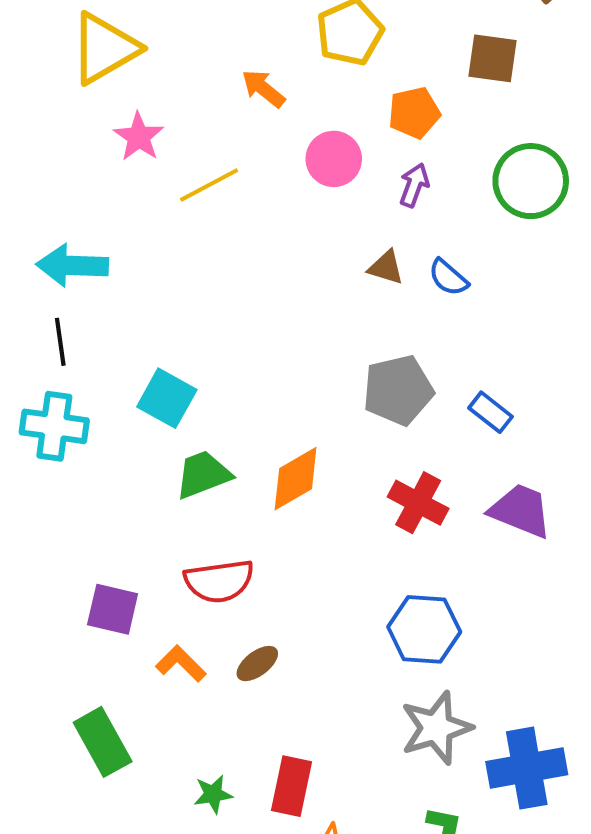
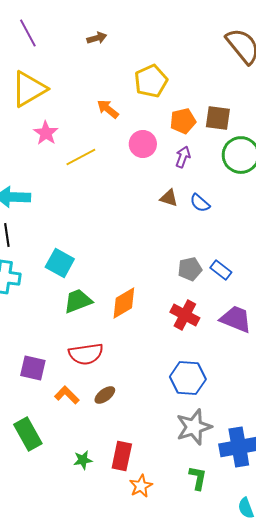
brown square: (493, 58) -> (218, 118), moved
gray pentagon: (398, 390) -> (190, 269), moved, size x0.7

